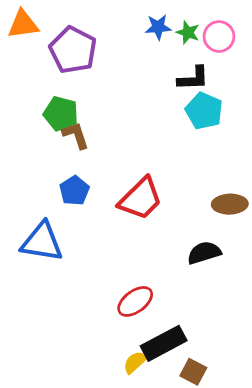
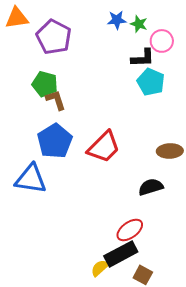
pink circle: (219, 36) -> (162, 41), moved
blue pentagon: (74, 191) -> (55, 141), size x1.6
red ellipse: (135, 301) -> (130, 230), moved

